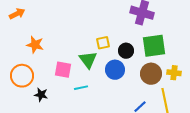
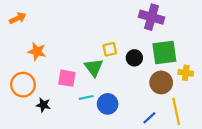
blue circle: (115, 70) -> (108, 104), moved
yellow cross: (174, 73) -> (186, 73), moved

